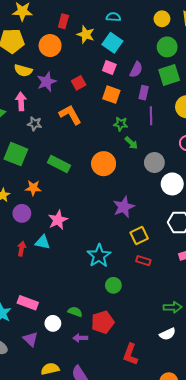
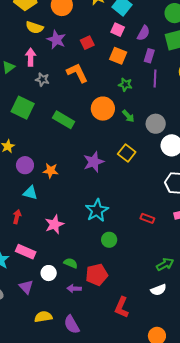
purple star: (47, 82) -> (56, 40), turned -30
green arrow: (131, 143) -> (128, 116), moved
orange circle: (104, 164) -> (103, 109), moved
orange star: (33, 188) -> (51, 171), moved
purple star: (124, 207) -> (94, 162), moved
pink star: (58, 220) -> (54, 224), moved
yellow square: (139, 236) -> (127, 153), moved, turned -30
cyan triangle: (43, 242) -> (30, 193), moved
red arrow: (22, 249) -> (17, 217), moved
red rectangle: (143, 261) -> (147, 218), moved
green arrow: (173, 307) -> (165, 264), turned -30

